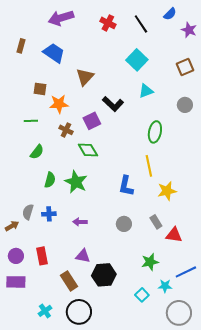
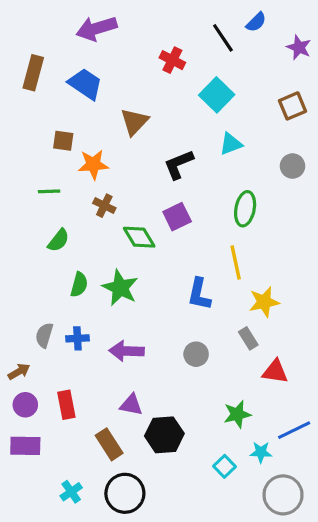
blue semicircle: (170, 14) -> (256, 22), moved
red cross: (108, 23) -> (172, 60), moved
brown rectangle: (21, 46) -> (33, 73), size x1.5
black L-shape: (113, 104) -> (179, 164), turned 115
purple square: (92, 121) -> (177, 217), moved
purple arrow: (80, 222) -> (126, 351), size x1.5
gray rectangle: (156, 222) -> (248, 338), moved
brown arrow: (12, 226) -> (19, 372), moved

